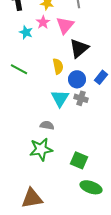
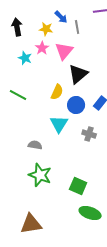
yellow semicircle: (58, 66) -> (57, 92), turned 35
gray cross: (81, 98) -> (89, 134), moved
gray semicircle: (47, 125) -> (35, 145), moved
green star: (41, 149) -> (40, 175), turned 30

